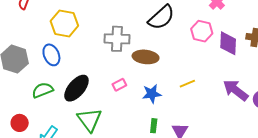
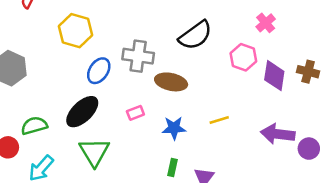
blue ellipse: (51, 55) -> (99, 71), moved, turned 50
green semicircle: (43, 90) -> (34, 126), moved
purple arrow: (236, 90) -> (278, 134), turned -36

